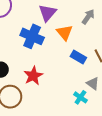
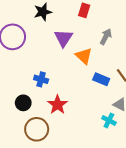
blue cross: (32, 36) -> (41, 79), moved, size x0.6

